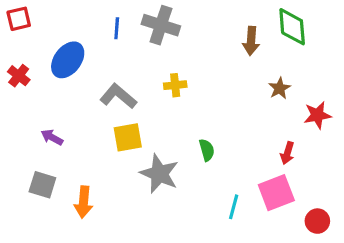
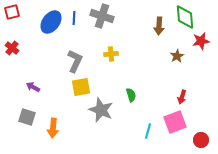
blue ellipse: (68, 60) -> (51, 22), moved
gray L-shape: (118, 96) -> (75, 61), turned 75
red star: (317, 115) -> (201, 41), moved

